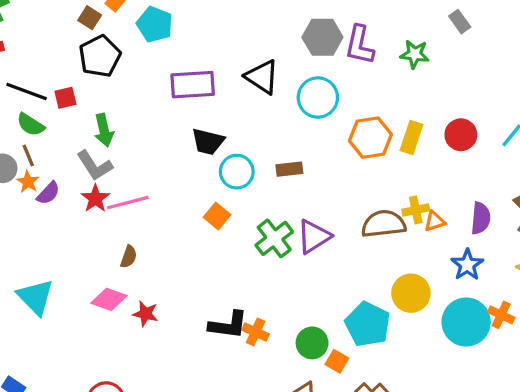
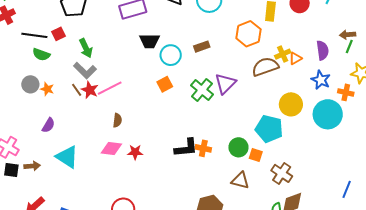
orange hexagon: (370, 138) -> (248, 34), moved
brown line: (28, 156) -> (77, 90), moved
purple semicircle: (48, 193) -> (48, 125), moved
orange square: (217, 216) -> (165, 84), turned 35
orange cross: (501, 315) -> (346, 92), moved

